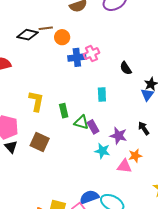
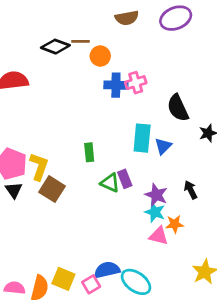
black semicircle: (126, 68) -> (178, 108), size x1.5
cyan rectangle: (102, 95) -> (142, 138), size x1.5
blue triangle: (147, 95) -> (163, 146), moved
yellow L-shape: (36, 101) -> (39, 167), moved
green triangle: (81, 122) -> (110, 183), moved
cyan star: (102, 151) -> (155, 212), moved

